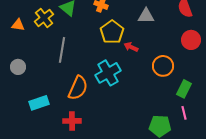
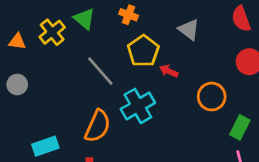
gray triangle: (146, 16) -> (189, 30), turned 36
gray line: (62, 50) -> (100, 71), moved, turned -50
gray circle: (18, 67) -> (17, 84), moved

